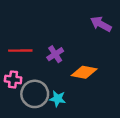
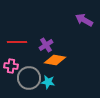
orange diamond: (84, 72) -> (55, 60), moved

